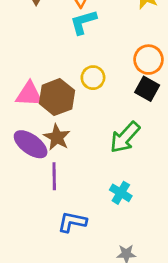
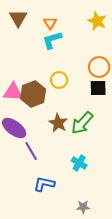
black square: (147, 89) -> (98, 88), turned -30
brown star: (57, 137) -> (58, 123), moved
purple line: (54, 176) -> (31, 151), turned -30

